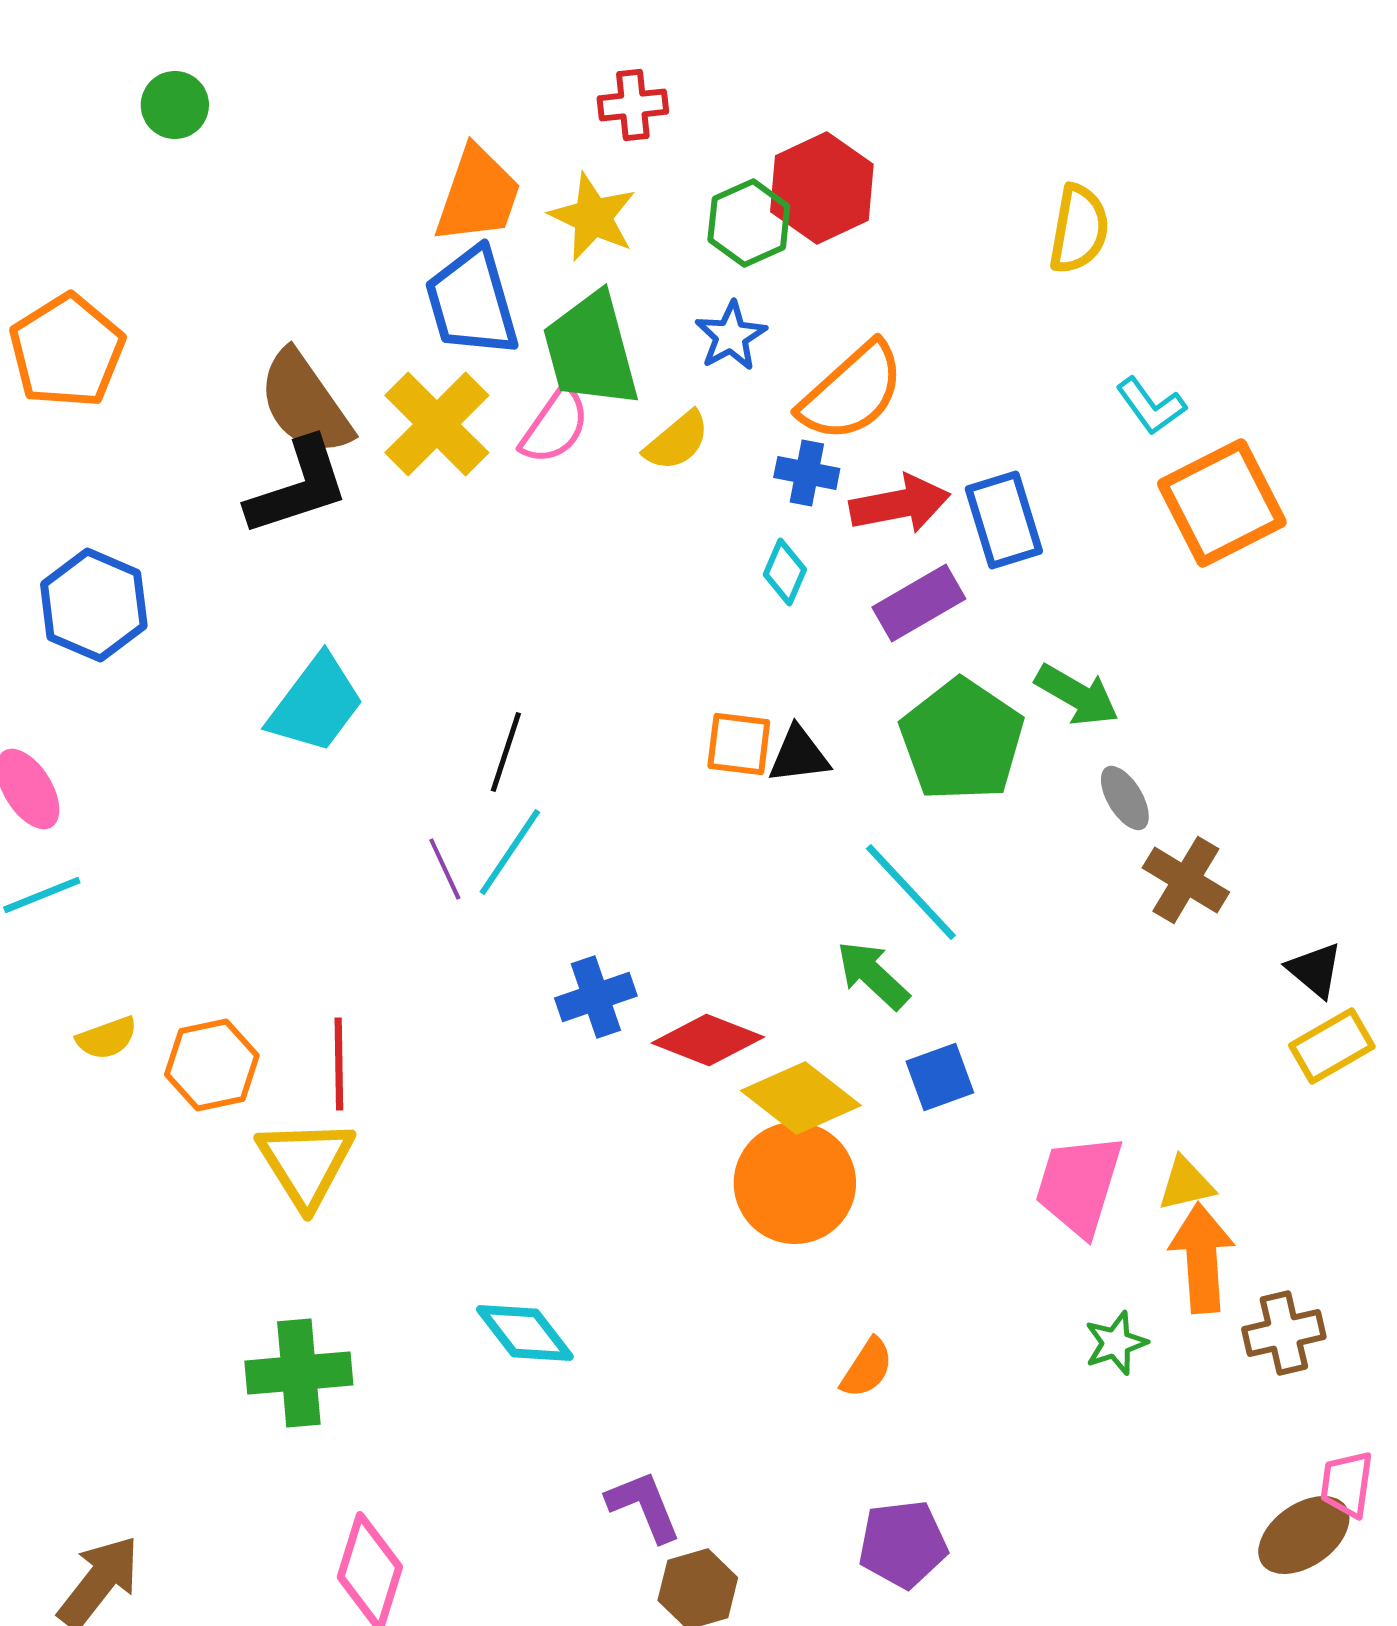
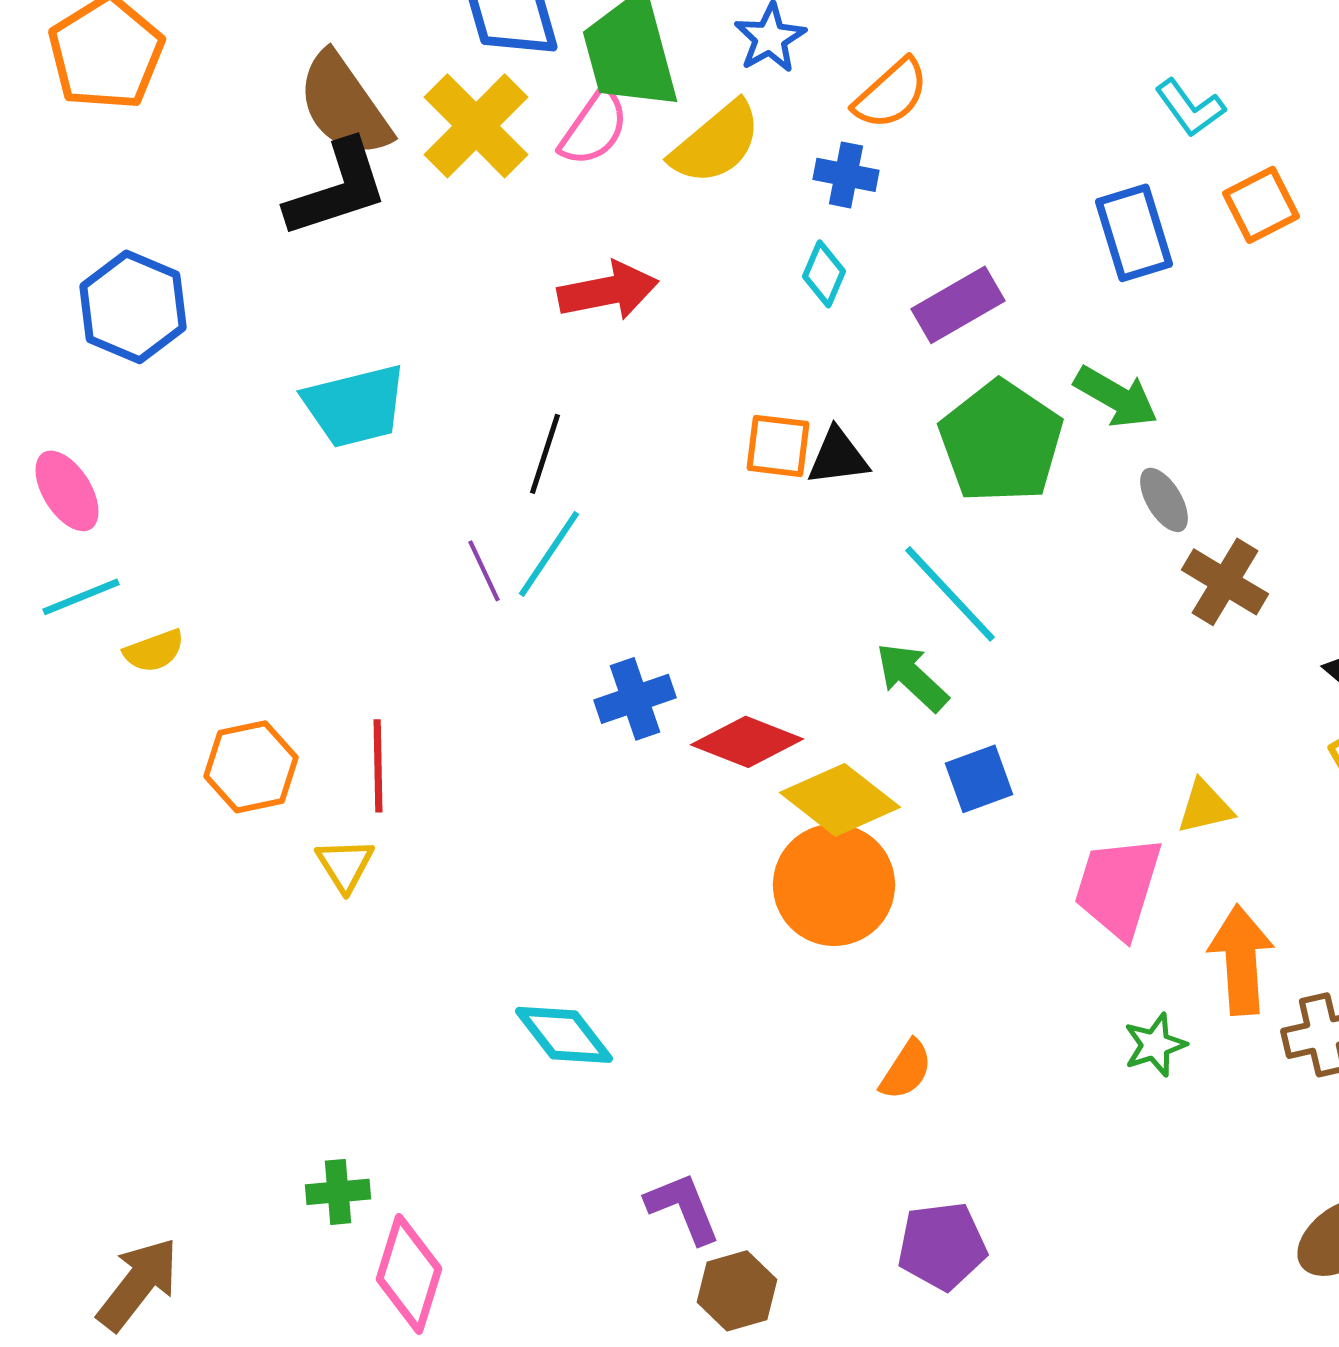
orange semicircle: (852, 392) -> (891, 94), size x0.7
yellow semicircle: (677, 441) -> (716, 143), size x1.4
orange square: (1222, 503) -> (1261, 205), size x0.6
red arrow: (900, 504) -> (608, 291), moved
blue rectangle: (1004, 520) -> (1134, 233), moved
cyan trapezoid: (316, 704) -> (355, 406), turned 39
yellow semicircle: (107, 1038) -> (154, 651), moved
yellow triangle: (306, 1163) -> (345, 865), size x0.6
yellow triangle: (1186, 1184) -> (1205, 807), moved
green cross: (299, 1373) -> (338, 1192), moved, size x0.6

